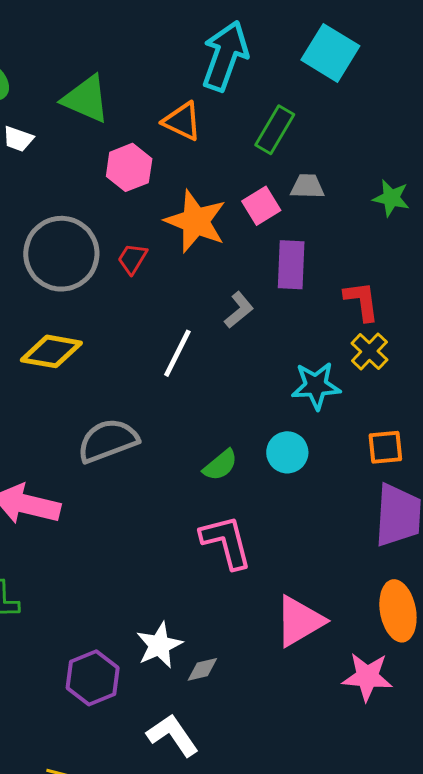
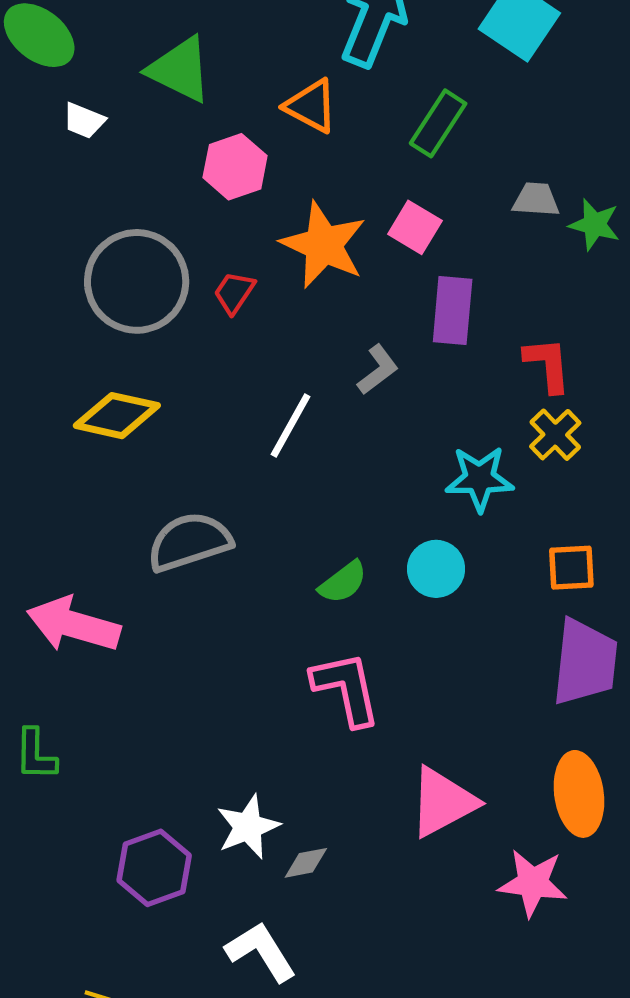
gray trapezoid: (307, 186) -> (536, 200), moved
pink square: (261, 206) -> (415, 227), turned -30

